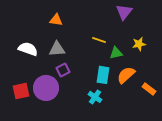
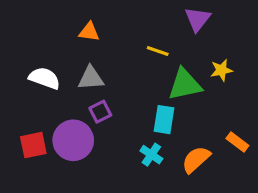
yellow line: (99, 40) -> (158, 51), moved
green triangle: (116, 53) -> (185, 85), size x1.6
orange semicircle: (126, 75) -> (196, 159), moved

